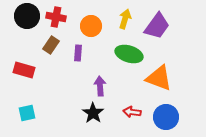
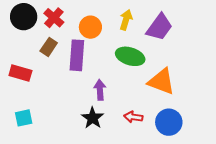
red cross: (56, 17) -> (54, 18), turned 30
purple rectangle: (78, 53) -> (77, 55), size x1.8

